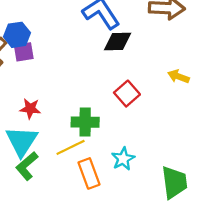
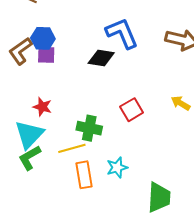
black diamond: (118, 42) -> (101, 58), moved

